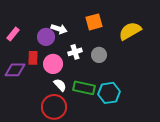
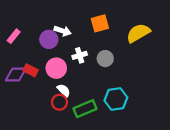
red rectangle: (33, 58) -> (31, 70), moved, turned -64
green rectangle: (84, 88) -> (85, 109), moved, turned -35
red circle: (54, 107) -> (59, 102), moved, size x0.6

